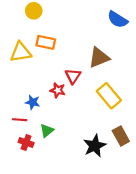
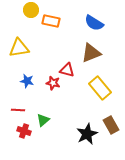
blue semicircle: (118, 20) -> (94, 23), moved
orange rectangle: (46, 42) -> (51, 21), moved
red triangle: (73, 76) -> (67, 70), turned -49
blue star: (33, 102) -> (27, 81), moved

